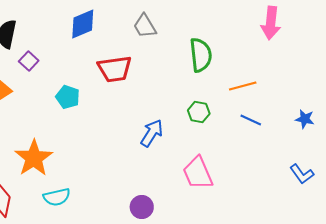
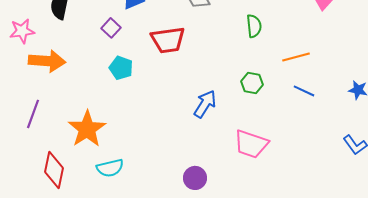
green semicircle: (201, 55) -> (254, 26), size x0.7
purple square: (29, 61) -> (111, 28), moved
pink trapezoid: (198, 173) -> (251, 144), turned -48

